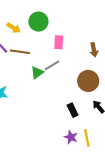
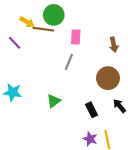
brown line: (20, 52) -> (43, 29), moved
gray line: (52, 65) -> (69, 62), turned -35
green triangle: (37, 73) -> (54, 101), moved

